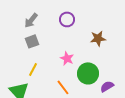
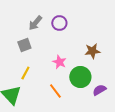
gray arrow: (31, 20) -> (35, 23), moved
brown star: (98, 38) -> (92, 51), moved

